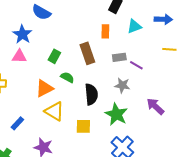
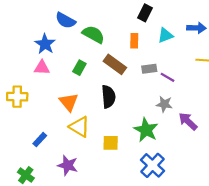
brown rectangle: (87, 53) -> (115, 64), turned -35
green semicircle: (67, 77) -> (93, 34), moved, size x1.5
gray star: (122, 85) -> (164, 104), moved
orange triangle: (44, 88) -> (69, 102), turned -42
black semicircle: (91, 94) -> (108, 97), moved

